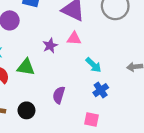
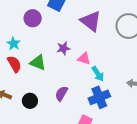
pink triangle: (74, 38) -> (84, 59), moved
blue cross: (101, 90) -> (99, 97), size x1.5

